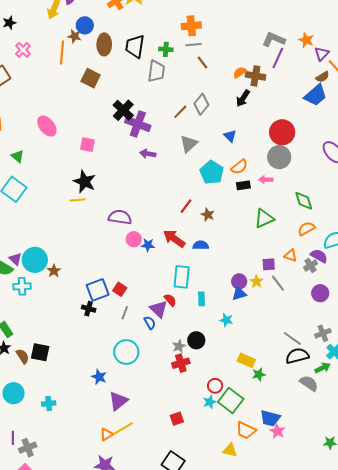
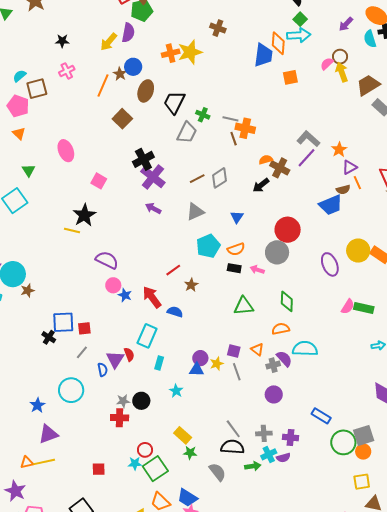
orange cross: (191, 26) -> (245, 128), moved
red square: (120, 289) -> (84, 328), turned 32
gray semicircle: (309, 383) -> (218, 472), moved

